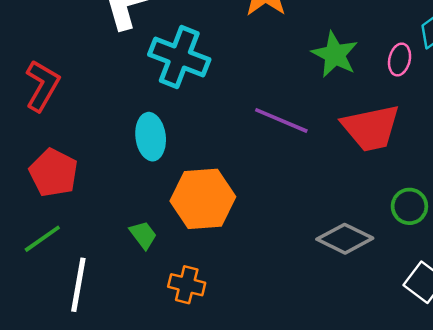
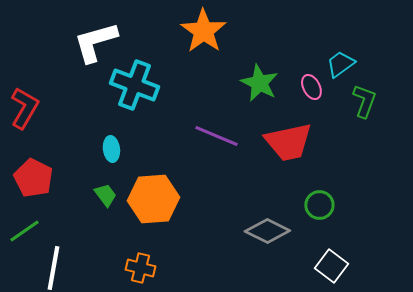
pink ellipse: (400, 59) -> (311, 87), turned -40
cyan ellipse: (151, 137) -> (111, 149), size x0.7
green trapezoid: (143, 235) -> (105, 195), moved

